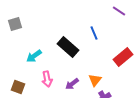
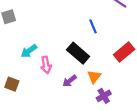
black rectangle: (68, 47) -> (78, 53), moved
pink arrow: (47, 79) -> (46, 65), moved

